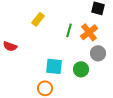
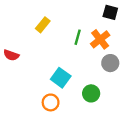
cyan square: (54, 66) -> (61, 78), turned 30
green circle: (81, 69) -> (91, 93), moved

